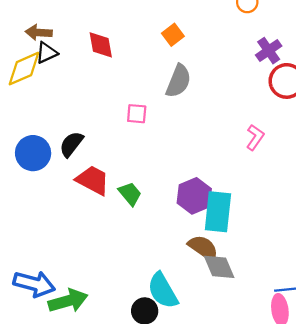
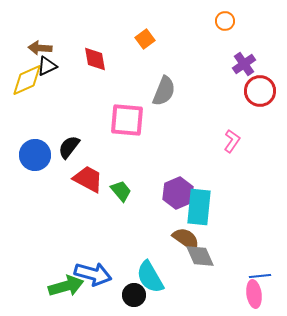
orange square: (173, 35) -> (145, 39), moved
pink square: (137, 114) -> (127, 120), size x1.8
blue arrow: (34, 284) -> (93, 274), moved

